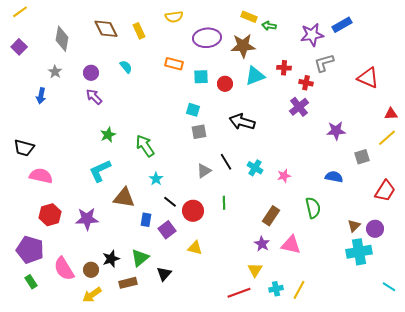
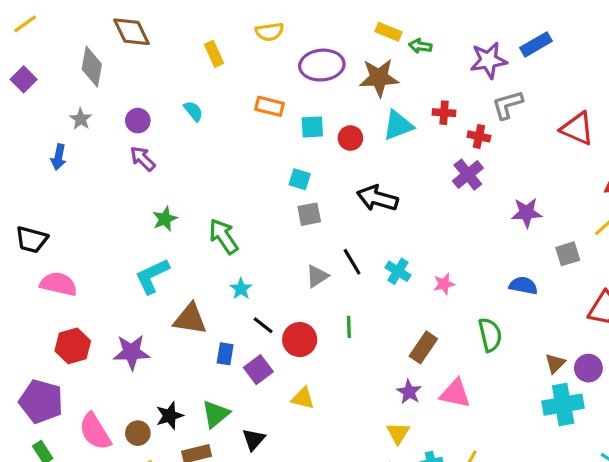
brown diamond: (106, 29) -> (131, 32), moved

